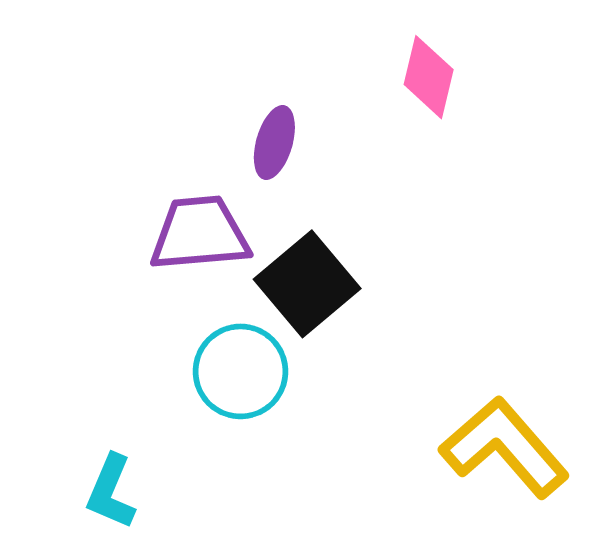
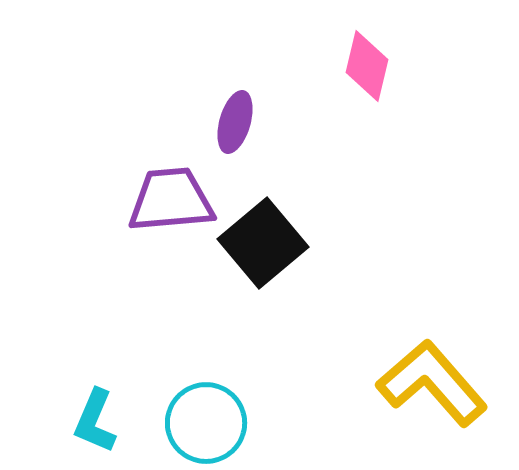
cyan circle: (241, 371) -> (206, 423), moved

